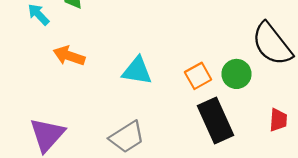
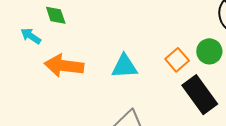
orange arrow: (69, 56) -> (64, 66), size x1.4

